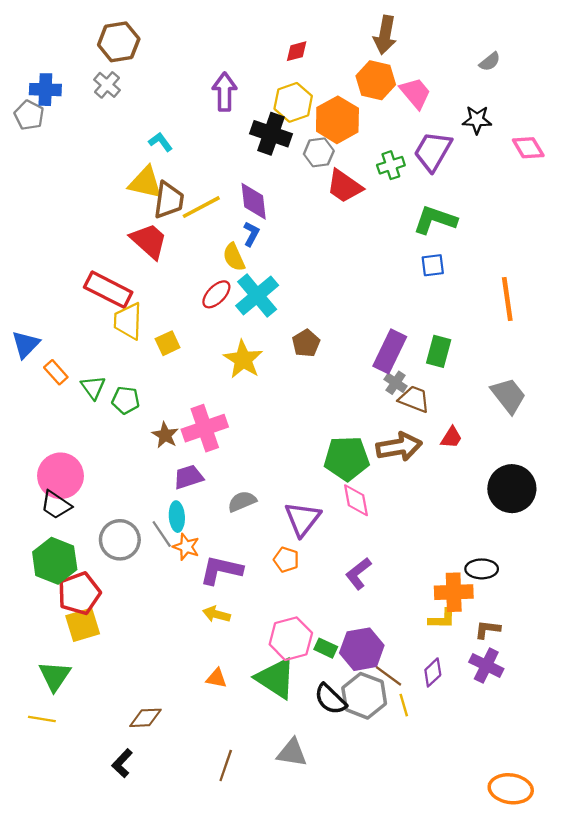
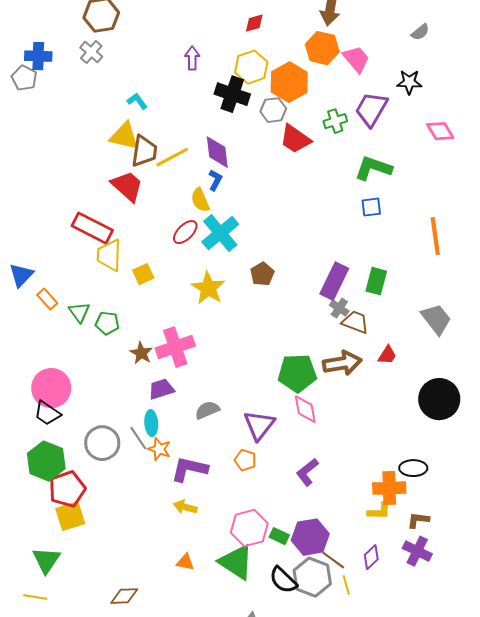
purple arrow: (225, 92) -> (192, 58), size x0.7
pink diamond: (528, 148) -> (440, 131), moved

